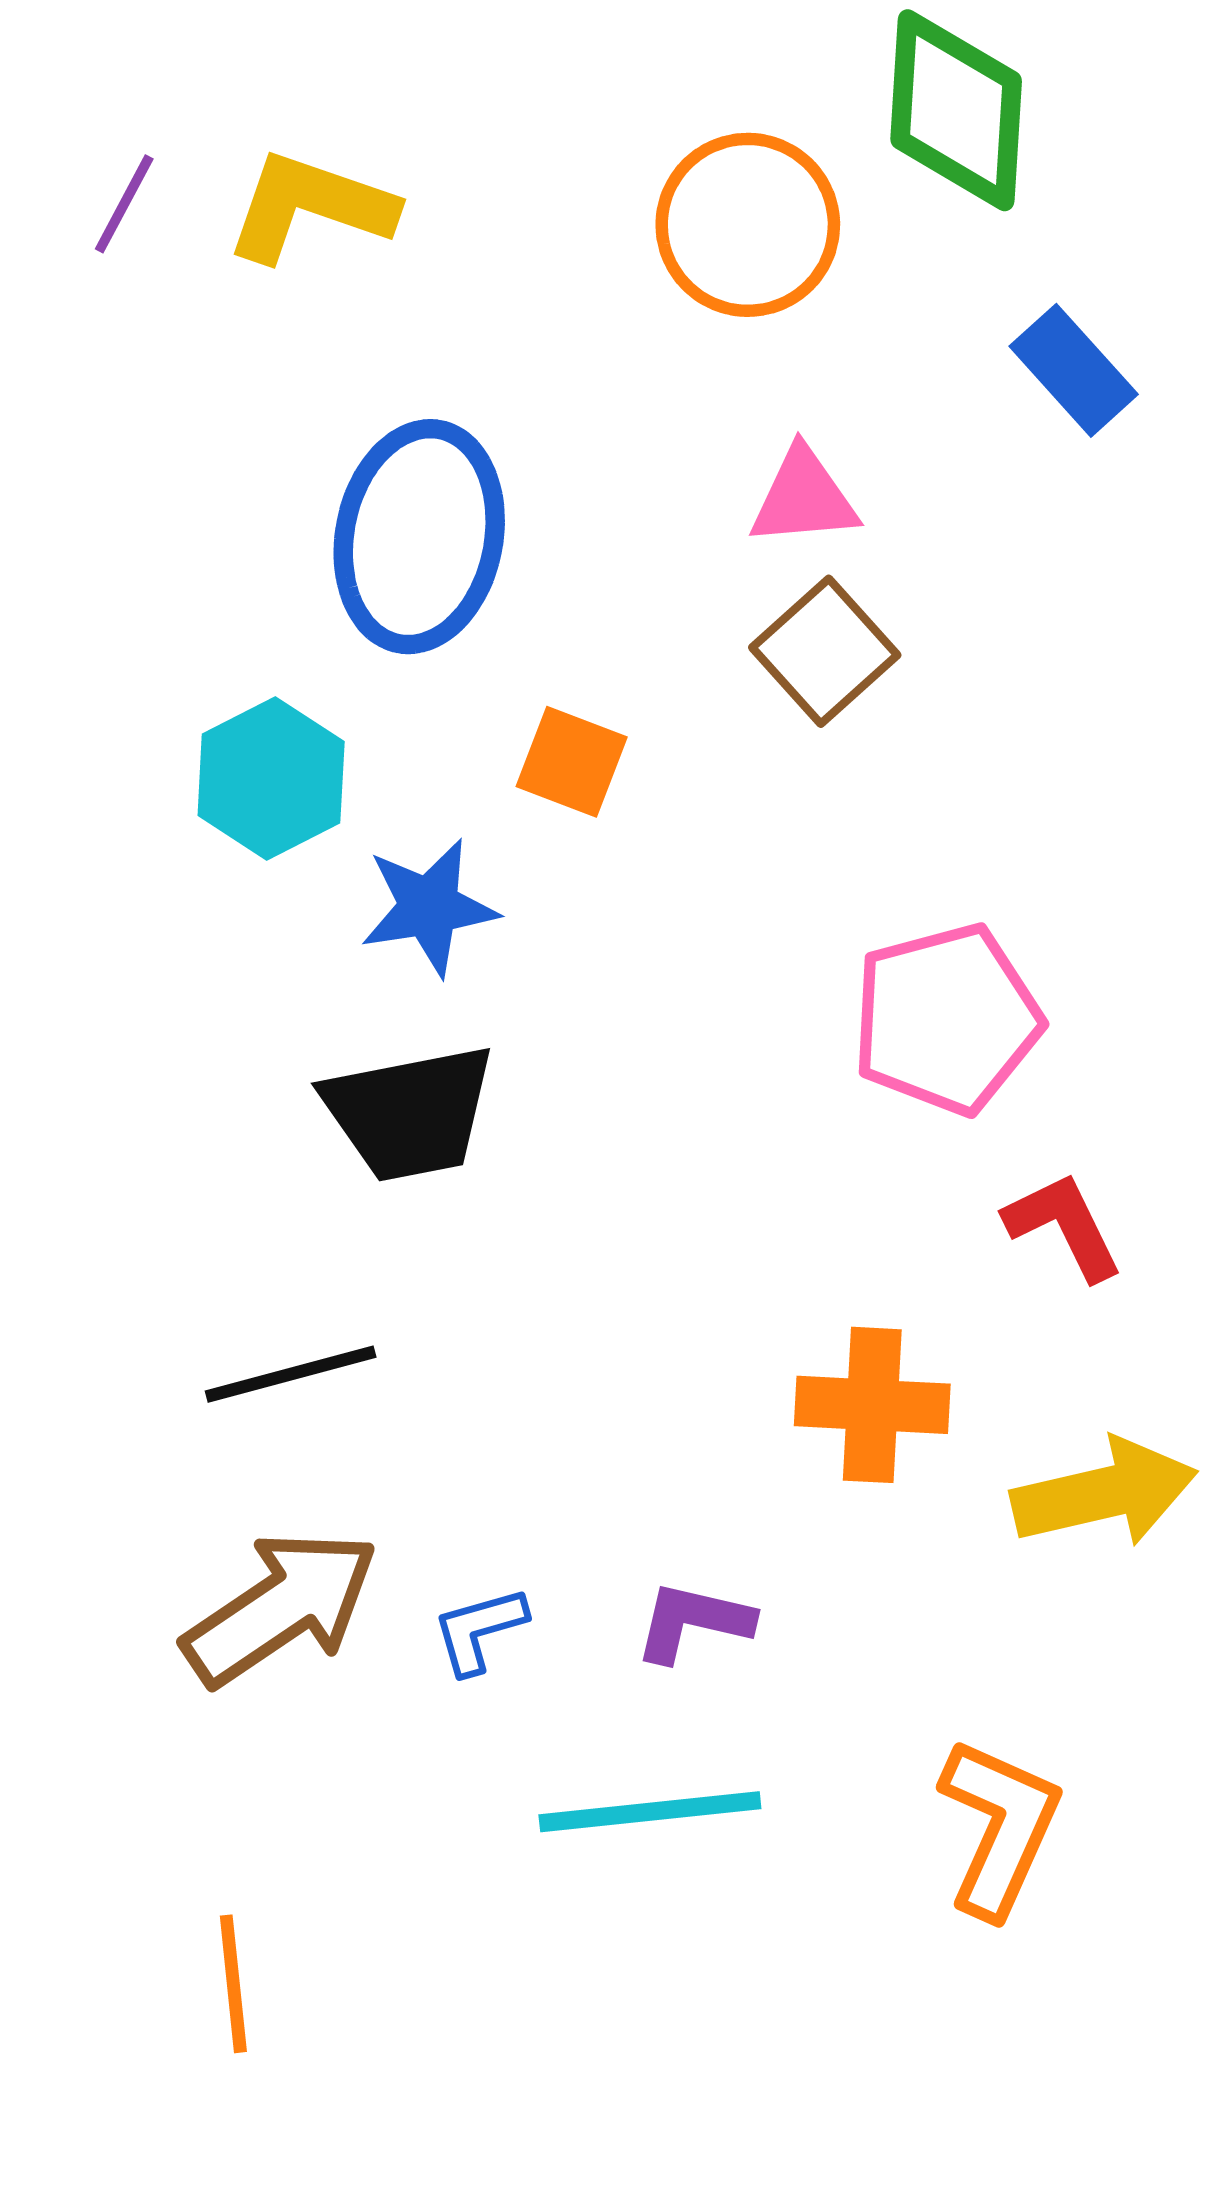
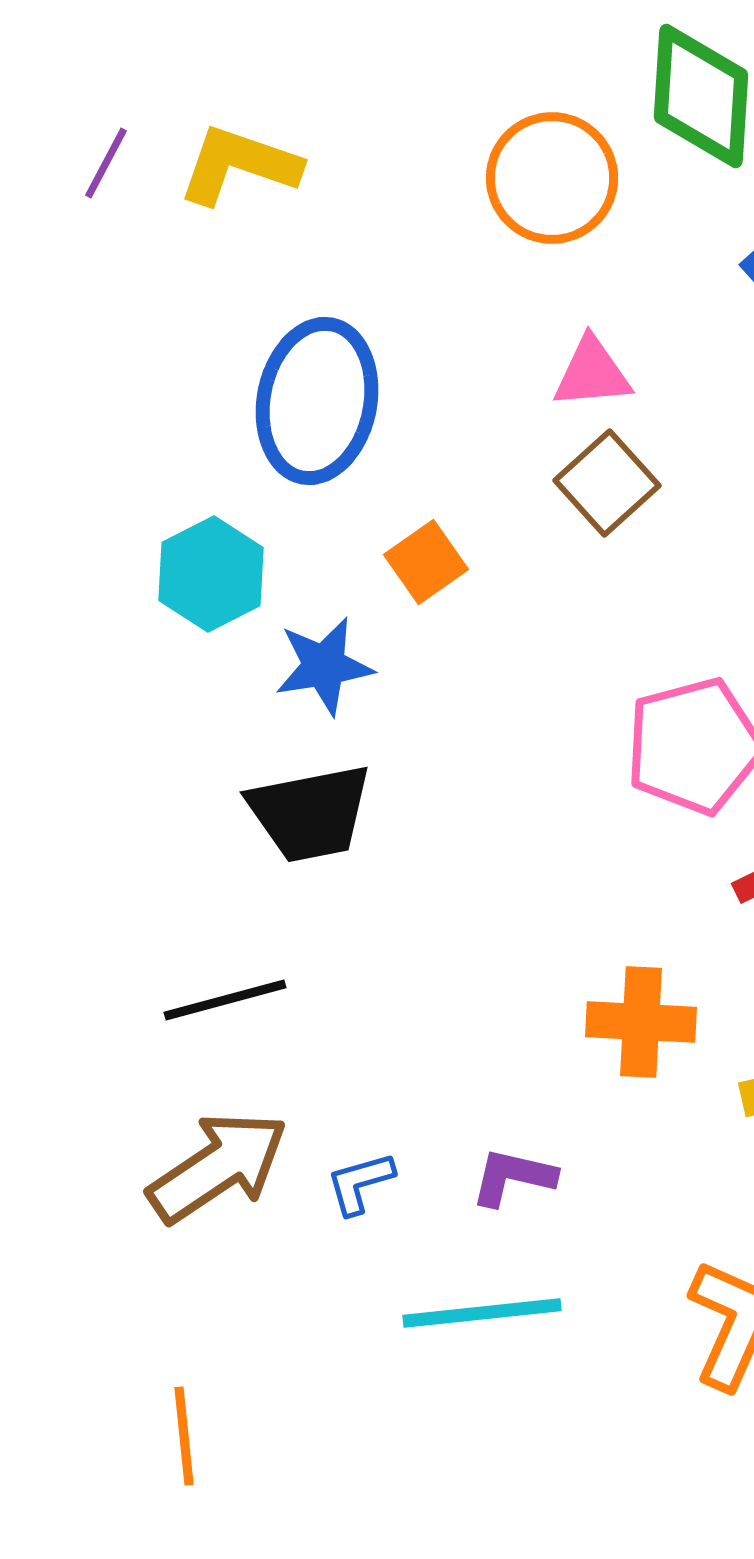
orange square: (572, 762) -> (426, 562), turned 34

